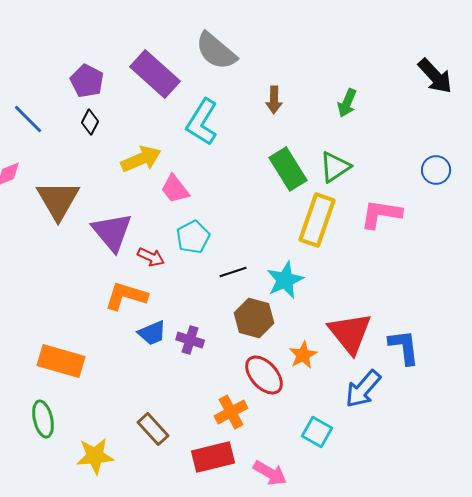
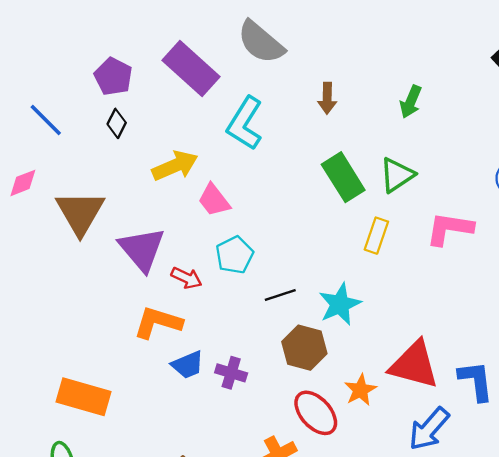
yellow rectangle: (317, 220) -> (376, 236), size x0.6
red triangle: (350, 333) -> (414, 365), turned -36

